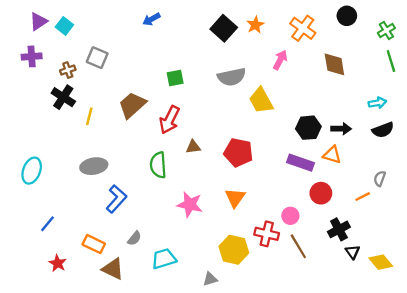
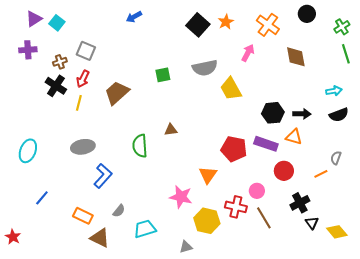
green square: (175, 78) -> (163, 75), moved
red arrow: (169, 120) -> (83, 79), moved, size x0.7
red pentagon: (238, 153) -> (234, 149), moved
pink star: (190, 204) -> (181, 197), moved
red star: (58, 263) -> (13, 237), moved

